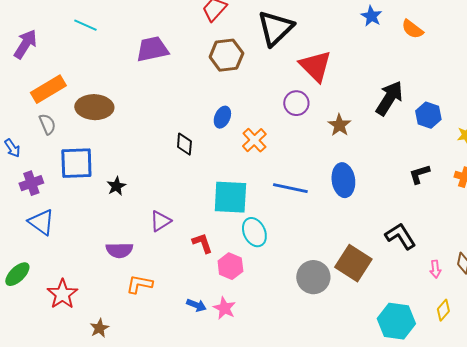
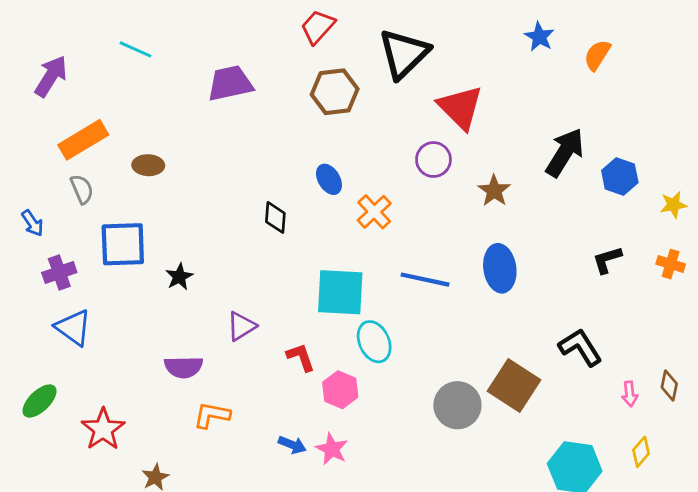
orange semicircle: (412, 29) -> (597, 55), turned 85
brown ellipse: (94, 107) -> (148, 165), size x0.6
blue ellipse: (222, 117) -> (329, 179), turned -55

